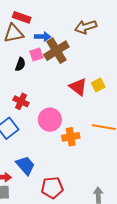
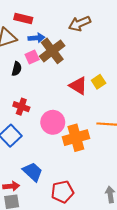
red rectangle: (22, 17) -> (23, 18), moved
orange cross: (71, 137) -> (76, 138), size x1.4

